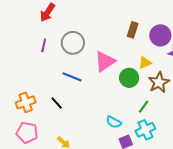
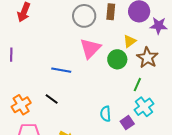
gray circle: (73, 43) -> (84, 16), moved
purple line: (44, 45) -> (11, 55), moved
cyan semicircle: (114, 122) -> (106, 114), moved, turned 70

